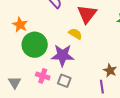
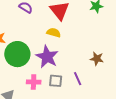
purple star: (63, 55) -> (47, 57), turned -30
purple line: (102, 87) -> (78, 79), moved

